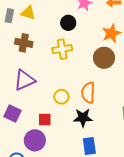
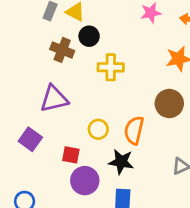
black circle: (68, 23) -> (89, 36), moved
brown circle: (104, 58) -> (169, 104), moved
purple circle: (35, 140) -> (85, 181), moved

